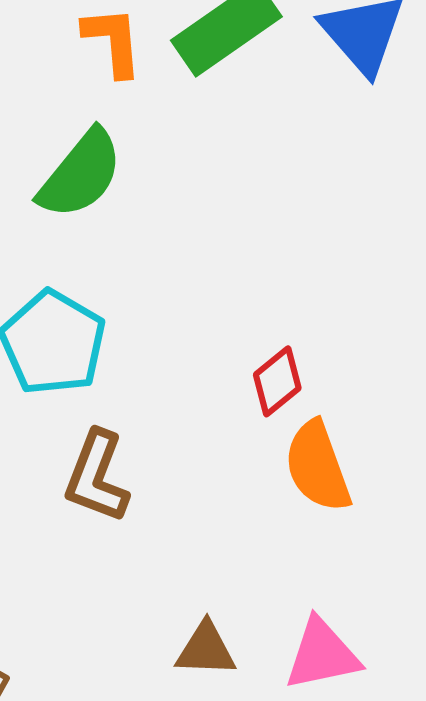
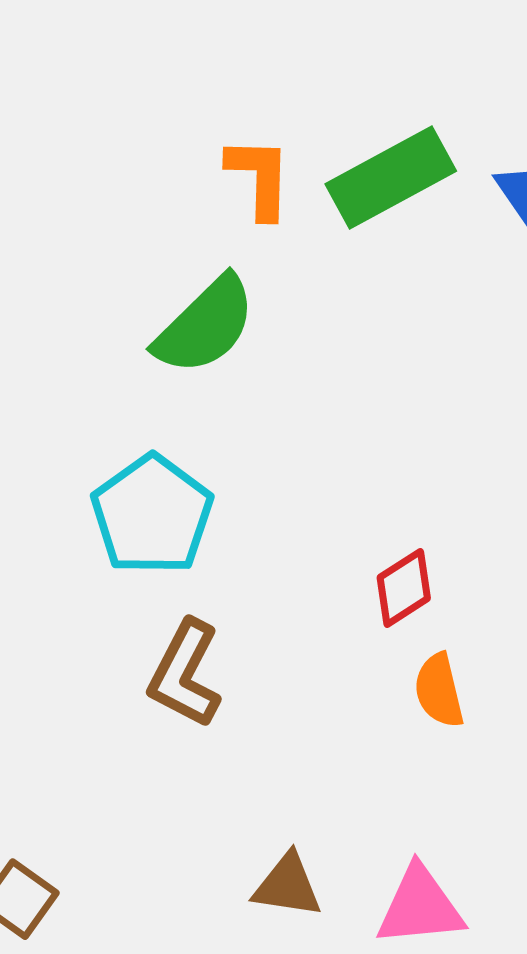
orange semicircle: (318, 466) -> (439, 691), size x0.7

